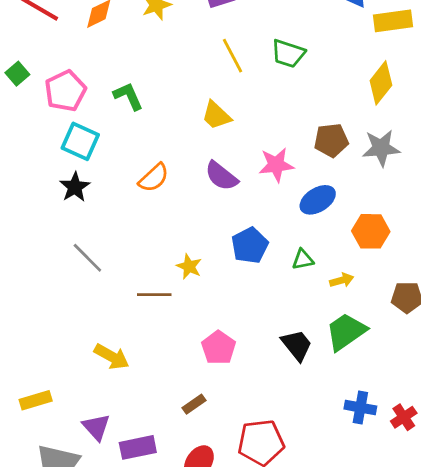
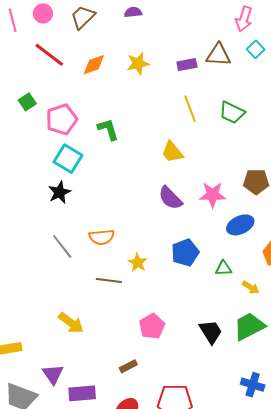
orange semicircle: (154, 178) -> (102, 237), moved, turned 30
yellow arrow: (342, 280) -> (251, 287), turned 42

